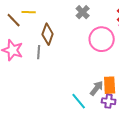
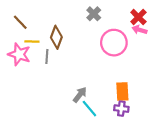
yellow line: (29, 12) -> (32, 42), moved
gray arrow: (97, 88) -> (80, 95), moved

